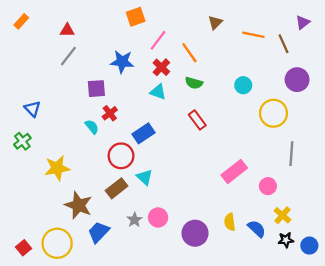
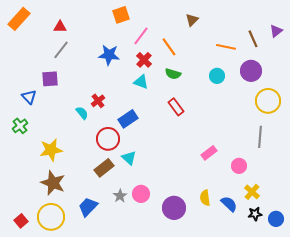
orange rectangle: (21, 21) -> (19, 19), size x1.6
purple triangle: (303, 22) -> (276, 31), moved
orange line: (253, 35) -> (226, 47), moved
purple circle: (297, 80) -> (251, 71), moved
purple square: (96, 89) -> (50, 79), moved
yellow circle: (273, 113) -> (268, 101), moved
pink rectangle: (234, 172) -> (209, 153), size x0.7
brown star: (78, 205) -> (53, 183), moved

